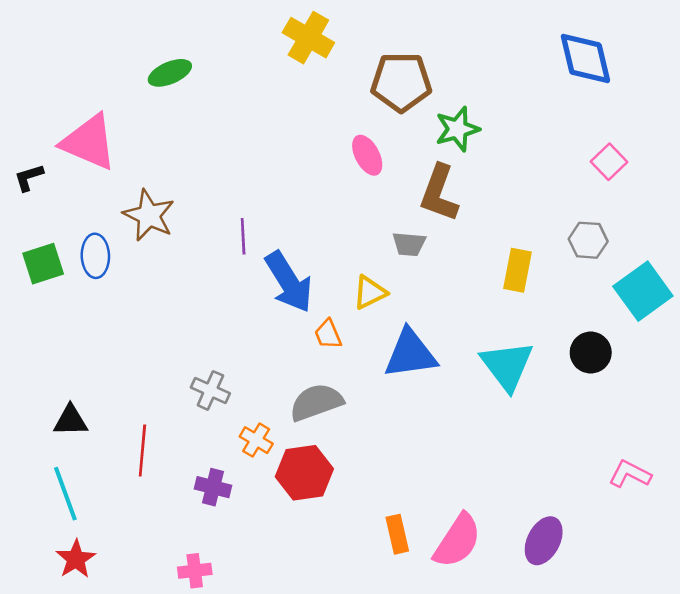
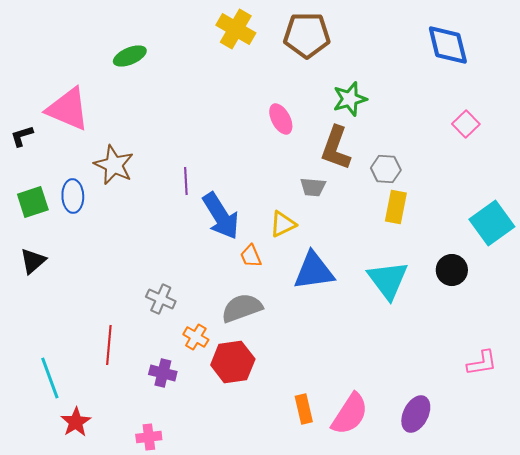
brown pentagon: (401, 82) -> (307, 35), moved
gray hexagon: (588, 240) -> (386, 169), moved
black triangle: (71, 420) -> (33, 261), moved, turned -40
pink L-shape: (630, 474) -> (482, 363), turned 144
red star: (76, 559) -> (76, 422), moved

